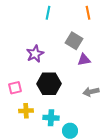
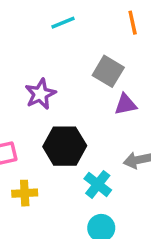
cyan line: (48, 13) -> (63, 23), turned 56
cyan cross: (51, 118) -> (98, 184), moved, turned 35

